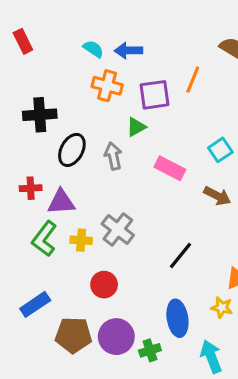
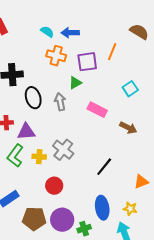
black ellipse: (72, 150) -> (33, 98), turned -45
cyan square: (220, 150) -> (130, 89), moved
yellow star: (222, 308) -> (130, 209), moved

